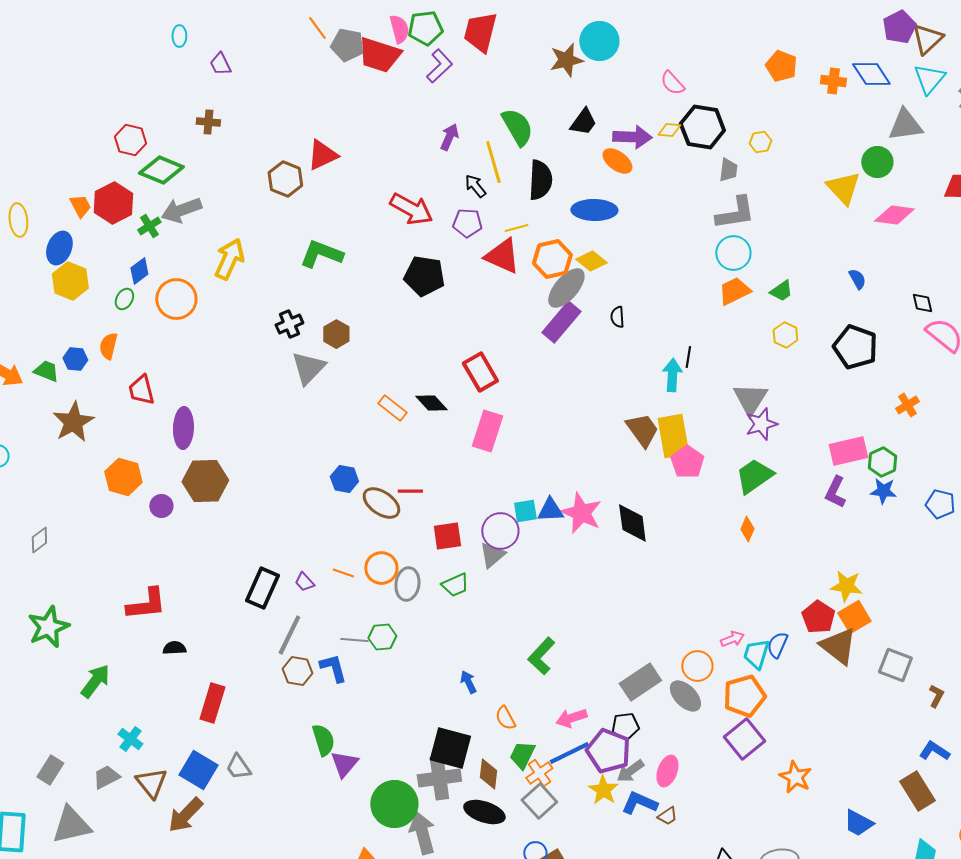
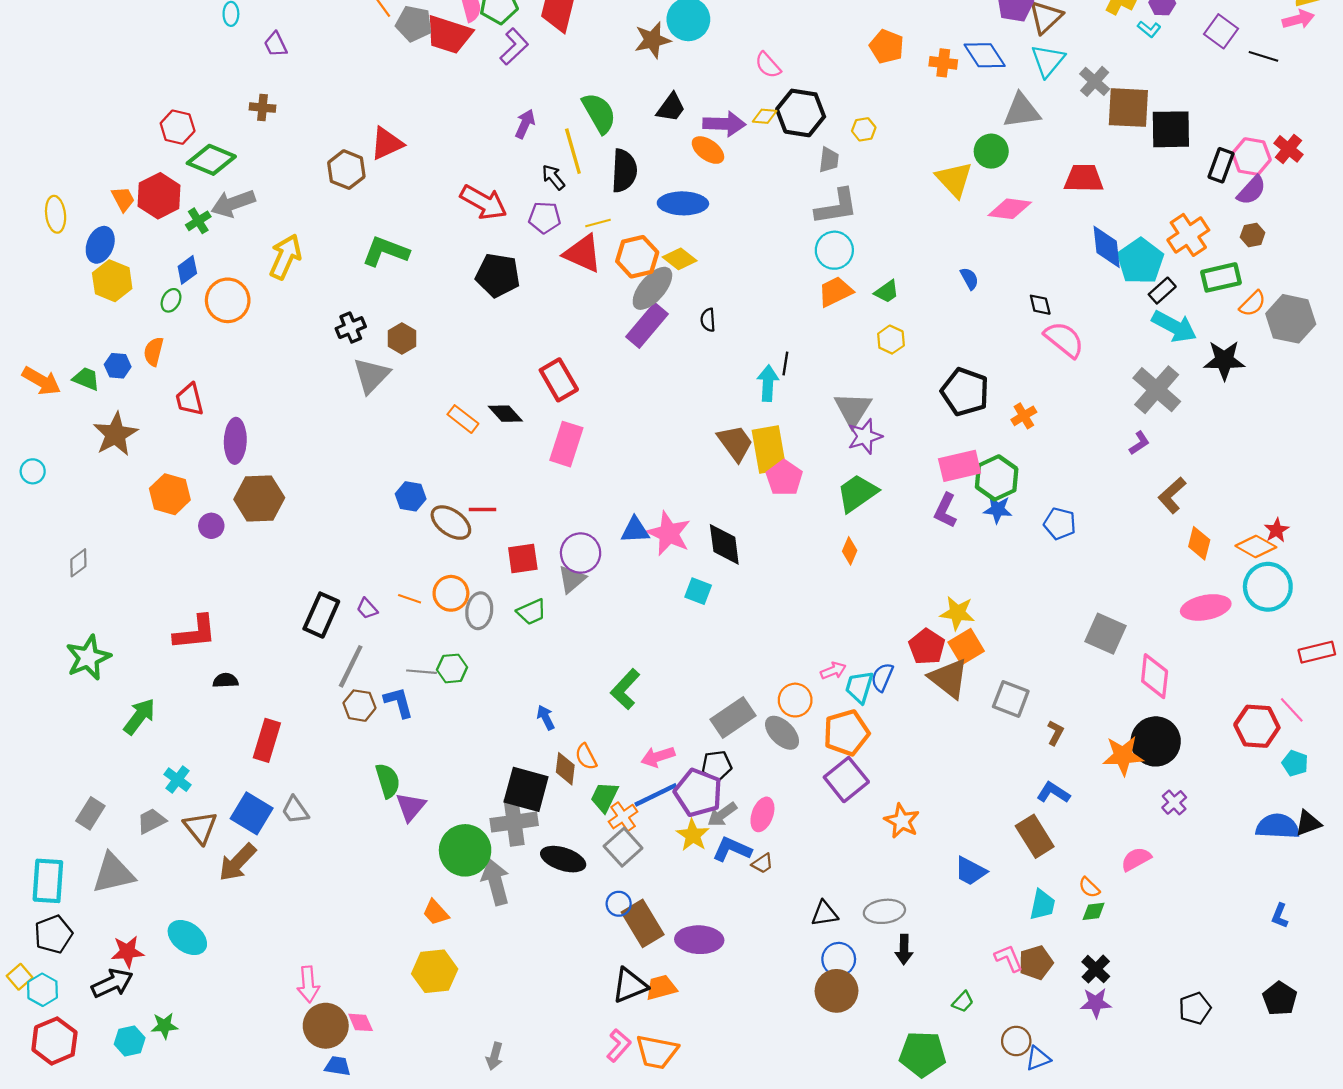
black pentagon: (855, 347) -> (965, 392), moved
green hexagon: (882, 462) -> (997, 478), size x1.4
cyan square: (525, 511) -> (698, 591), moved, turned 30
brown diamond: (488, 774) -> (565, 769), moved

